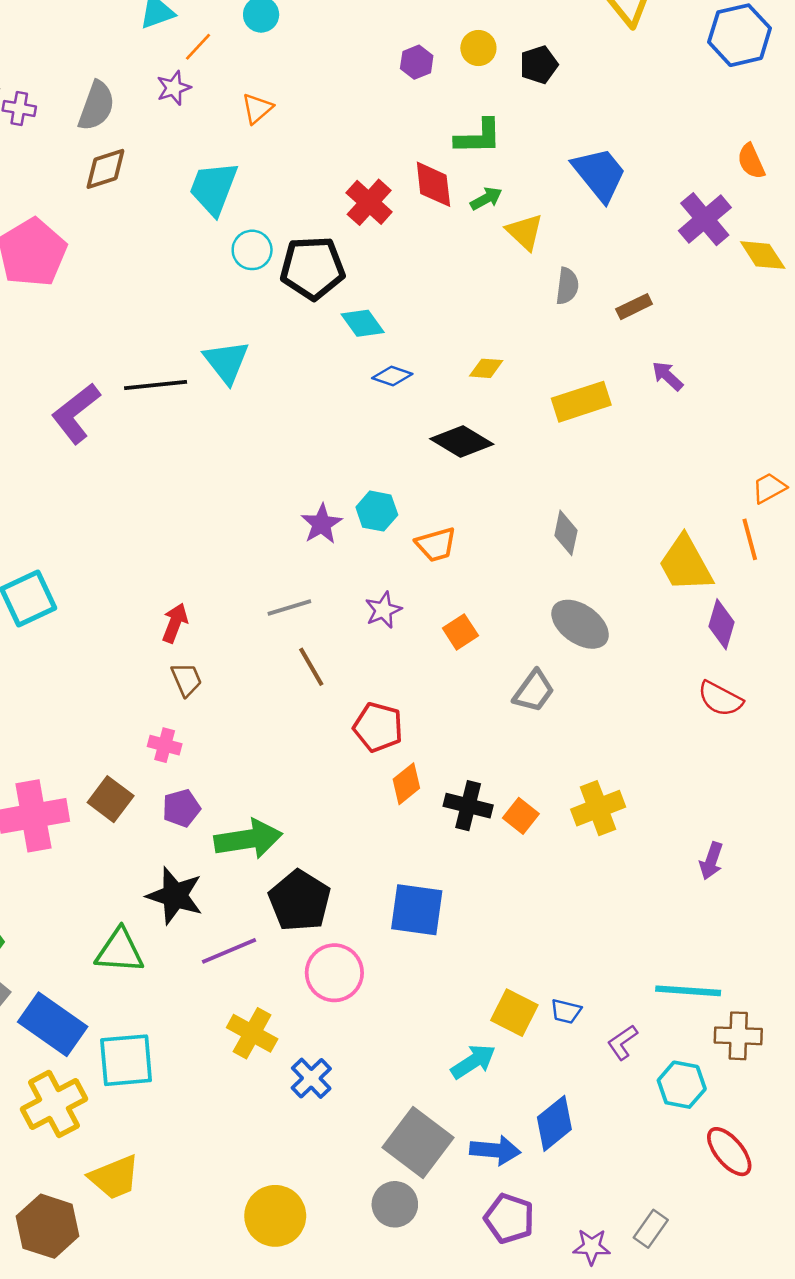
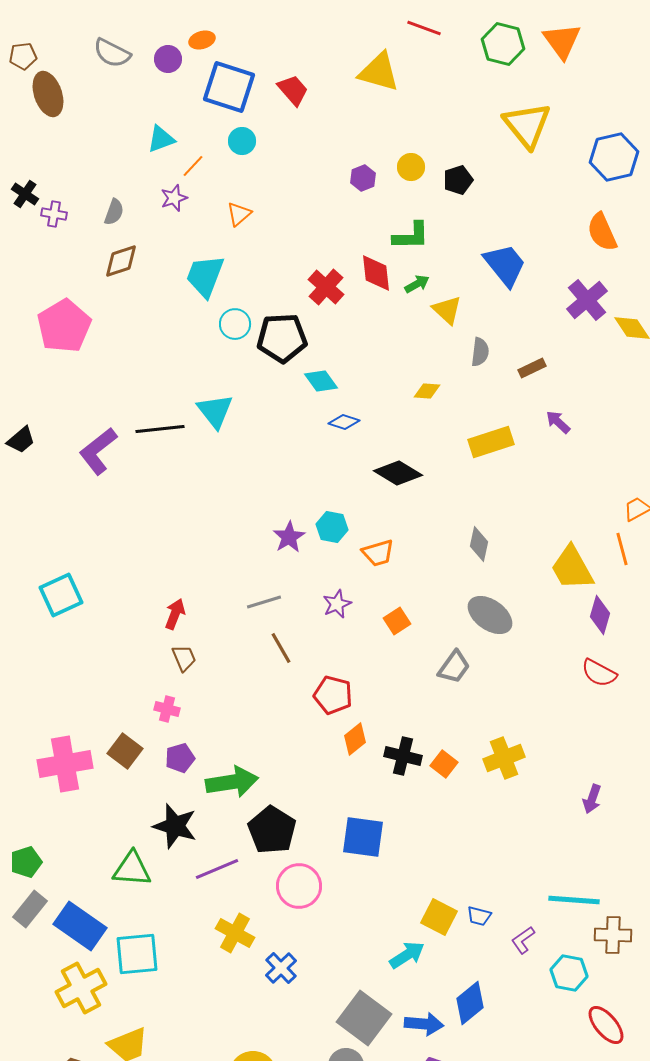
gray semicircle: (96, 106) -> (114, 212), size x0.7
orange semicircle: (751, 161) -> (602, 232), moved, size x1.4
yellow diamond: (486, 368) -> (427, 391), moved

